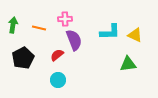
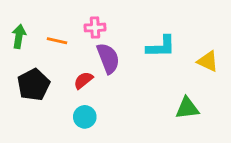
yellow triangle: (135, 35) -> (208, 61), moved
green triangle: (128, 64) -> (187, 108), moved

